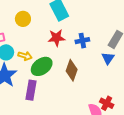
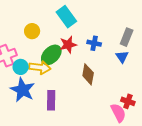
blue cross: (82, 41) -> (94, 43), turned 32
yellow arrow: (25, 56) -> (40, 67), size x1.5
green ellipse: (42, 66) -> (51, 55), moved

